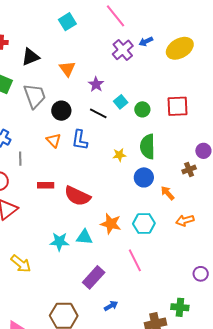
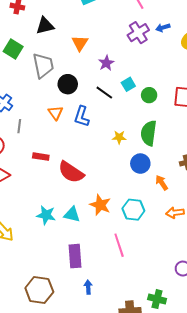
purple rectangle: (94, 277) -> (75, 256), turned -55
blue arrow: (111, 306) -> (88, 287), turned -72

